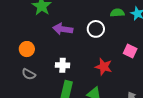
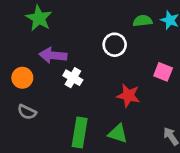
purple arrow: (63, 29) -> (53, 55), moved
white cross: (63, 65) -> (73, 78), moved, turned 32

